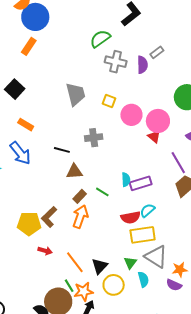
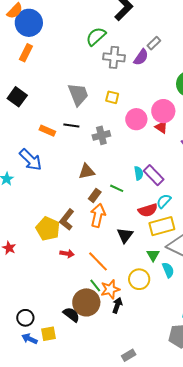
purple semicircle: (142, 65) -> (141, 57), turned 42
pink circle: (131, 115) -> (136, 119), moved
orange rectangle: (26, 125) -> (47, 131), moved
black line: (62, 150) -> (71, 126), moved
purple rectangle: (141, 183) -> (154, 175), turned 70
yellow pentagon: (29, 224) -> (48, 229), turned 30
black triangle: (100, 266) -> (125, 235), moved

